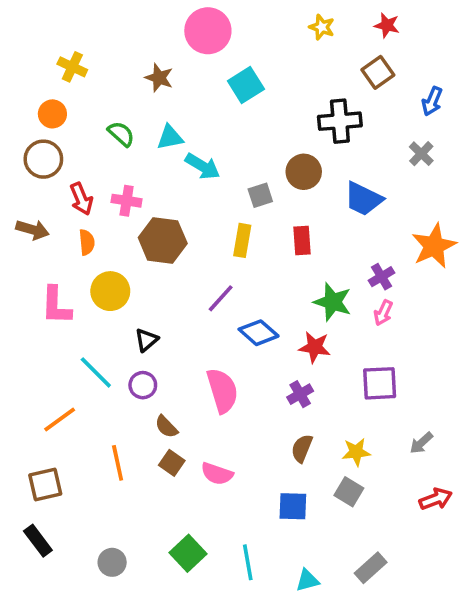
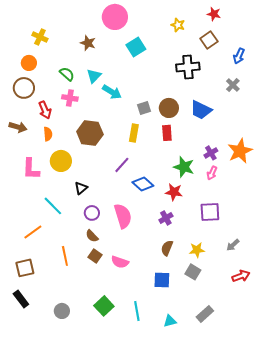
yellow star: (322, 27) -> (178, 25), moved
cyan triangle: (170, 137) -> (94, 76), turned -35
brown circle: (304, 172) -> (169, 108), moved
pink cross: (127, 201) -> (70, 98), moved
orange star: (434, 246) -> (240, 151), moved
purple circle: (143, 385) -> (92, 213), moved

